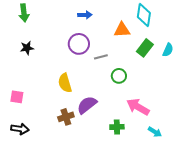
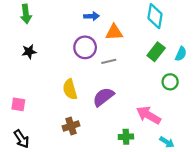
orange triangle: (122, 30) -> (114, 32), moved
green circle: (119, 76) -> (170, 82), moved
purple semicircle: (87, 105) -> (103, 97), moved
black arrow: (20, 129) -> (22, 139), turned 48

